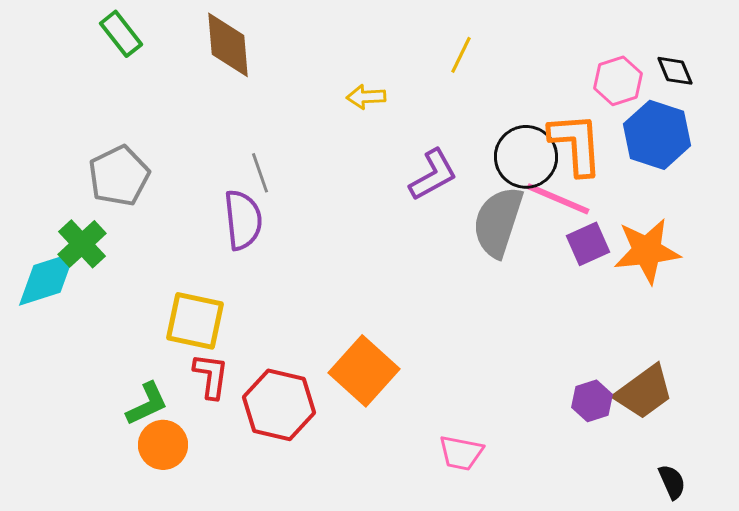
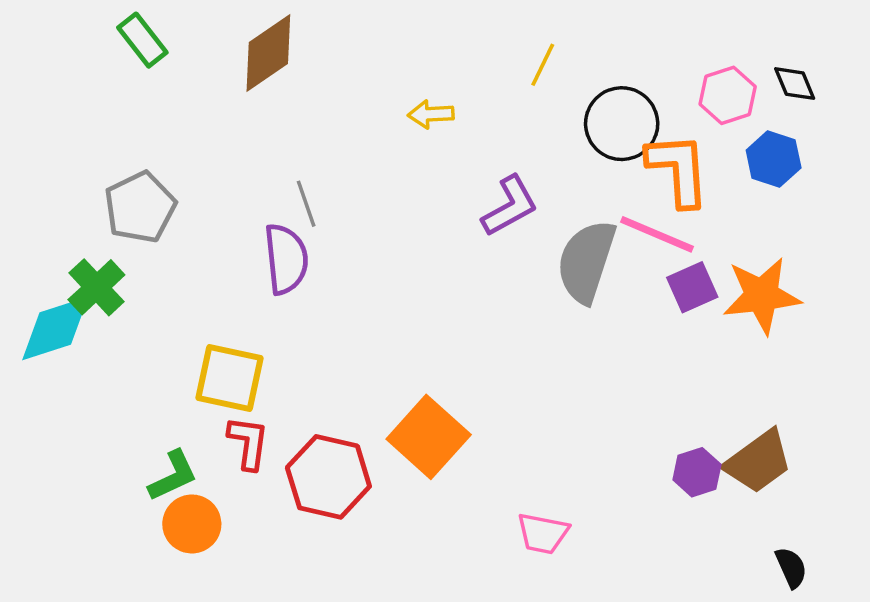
brown diamond: (228, 45) -> (268, 53), turned 60
blue hexagon: (657, 135) -> (774, 159), size x0.7
black circle: (526, 157) -> (622, 124), moved

